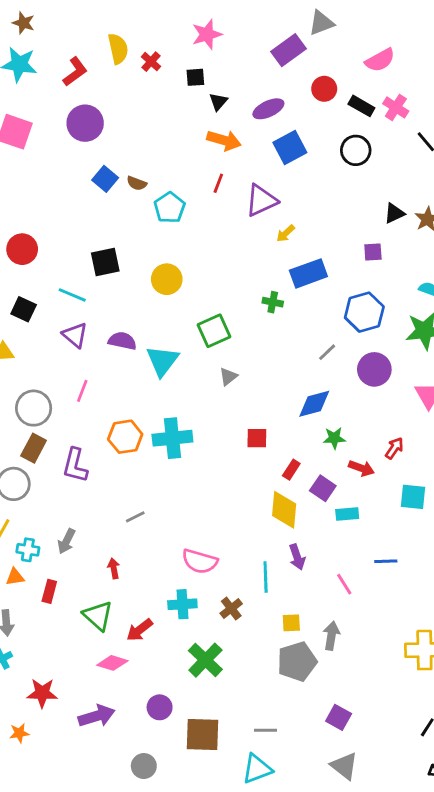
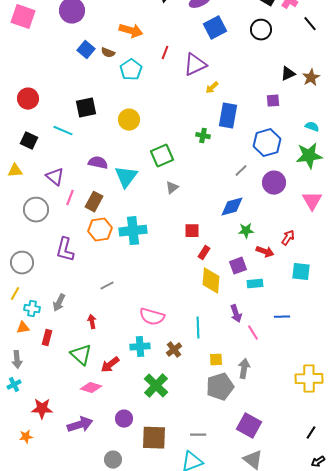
orange arrow: (224, 140) -> (131, 31), moved
blue rectangle: (308, 273) -> (228, 116), turned -60
purple triangle: (75, 335) -> (55, 177), moved
brown rectangle: (34, 448) -> (94, 202), moved
red rectangle: (291, 470) -> (204, 253), moved
purple square: (323, 488) -> (238, 266), turned 36
purple arrow: (297, 557) -> (236, 314), moved
purple square: (339, 717) -> (249, 426), size x1.4

